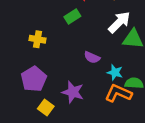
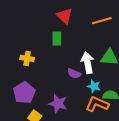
green rectangle: (72, 17) -> (57, 38), turned -56
white arrow: (119, 22) -> (87, 63), moved, turned -55

